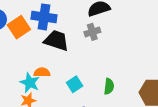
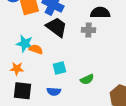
cyan star: (30, 83) -> (25, 44), moved, turned -30
green semicircle: (109, 86) -> (87, 79), turned 40

